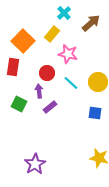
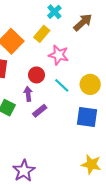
blue square: (95, 113) -> (87, 117), size x1.5

